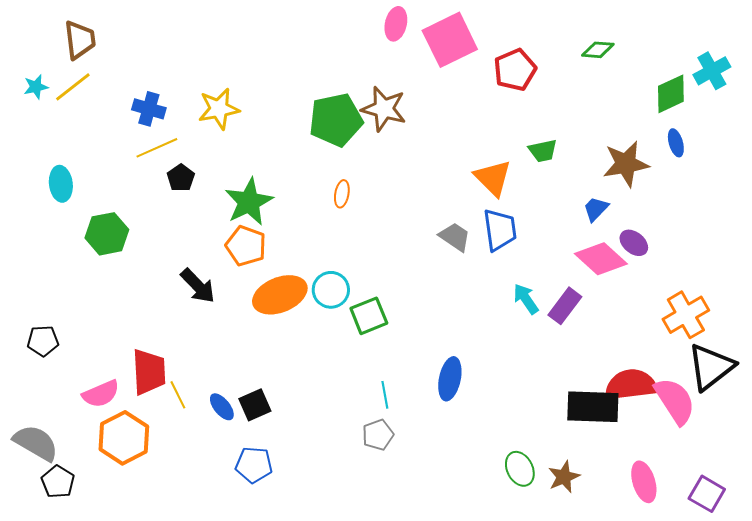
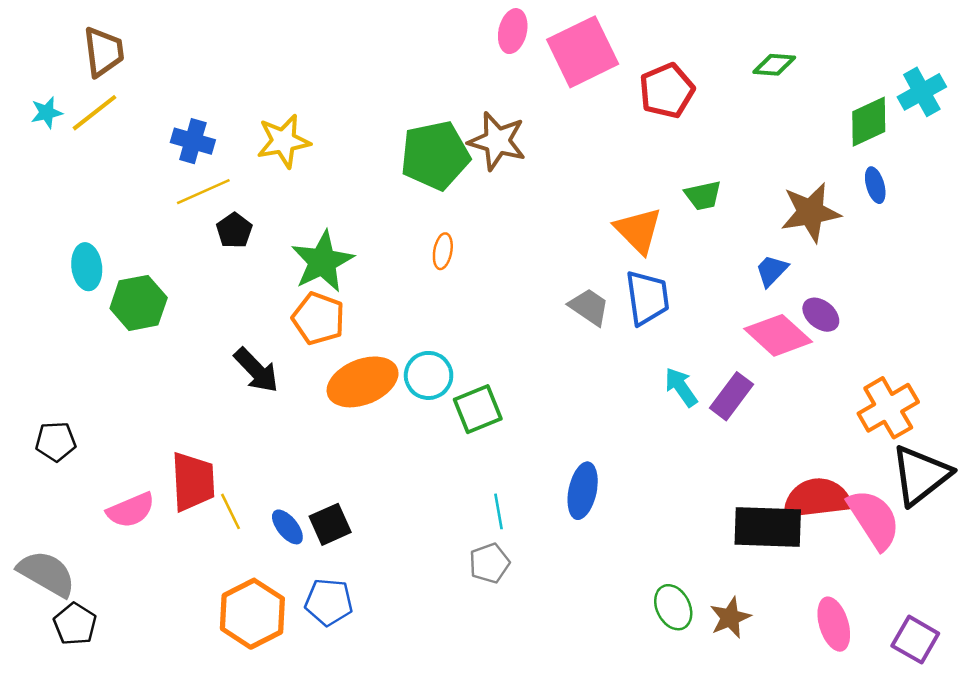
cyan ellipse: (61, 184) -> (87, 267), moved
orange hexagon: (124, 438) -> (252, 614), moved

